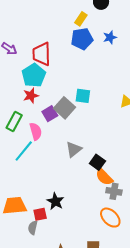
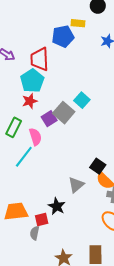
yellow rectangle: (81, 19) -> (78, 23), turned 64
blue pentagon: (82, 39) -> (63, 36), moved
cyan square: (83, 96) -> (82, 100), turned 35
gray triangle: (74, 149) -> (76, 185), moved

